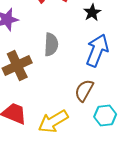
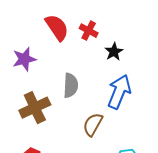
brown semicircle: (84, 90) -> (93, 124), moved

